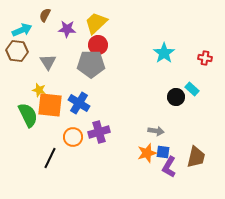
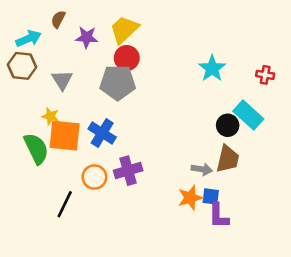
cyan rectangle: (192, 89) -> (248, 115), size x1.6
brown trapezoid: (196, 157) -> (228, 159), moved
purple L-shape: (169, 167) -> (219, 216), turned -30

